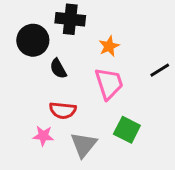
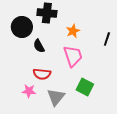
black line: (160, 70) -> (107, 39), moved, turned -40

